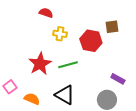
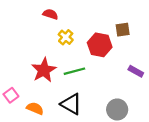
yellow cross: (60, 34) -> (66, 37), turned 32
purple rectangle: (118, 79) -> (136, 71), moved

